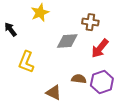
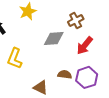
brown cross: (90, 22) -> (76, 20), turned -35

